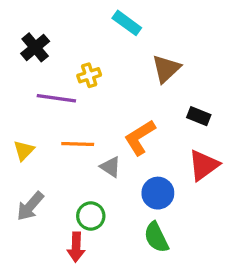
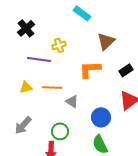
black rectangle: (199, 116) -> (126, 70), turned -56
orange L-shape: (140, 137) -> (90, 69), moved, turned 30
yellow triangle: (24, 151) -> (26, 87), moved, turned 32

